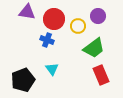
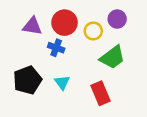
purple triangle: (27, 12) -> (32, 26), moved
red rectangle: (101, 75) -> (100, 93), moved
black pentagon: (23, 80) -> (27, 80), moved

